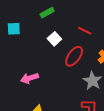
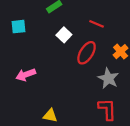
pink arrow: (29, 78) -> (26, 75), moved

